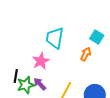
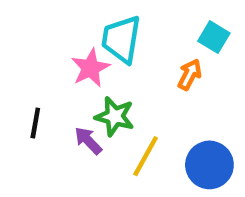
pink star: (41, 61) -> (90, 68), moved
green star: (26, 85) -> (115, 116), moved, turned 30

